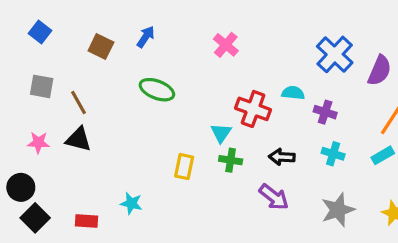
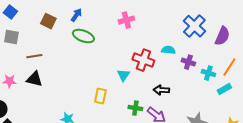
pink cross: (226, 45) -> (126, 20), turned 35
gray square: (42, 86) -> (11, 37), moved
green ellipse: (157, 90) -> (83, 36), moved
brown line: (78, 102) -> (34, 56), turned -70
cyan cross: (333, 154) -> (208, 73), moved
green cross: (231, 160) -> (135, 108), moved

